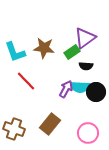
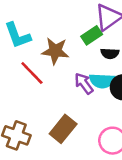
brown star: (44, 48) -> (55, 51), moved
purple arrow: (66, 89) -> (84, 83), turned -66

